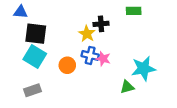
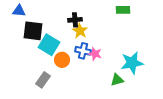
black cross: (101, 24) -> (75, 20), moved
cyan square: (35, 57) -> (49, 45), moved
gray rectangle: (32, 90) -> (43, 80), moved, turned -35

